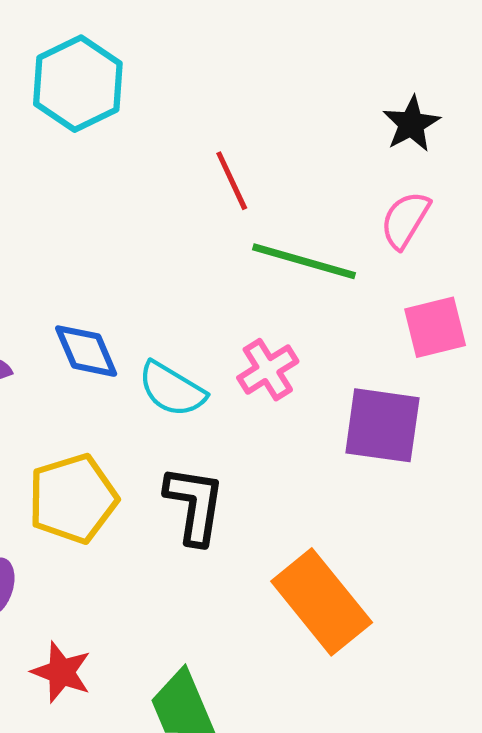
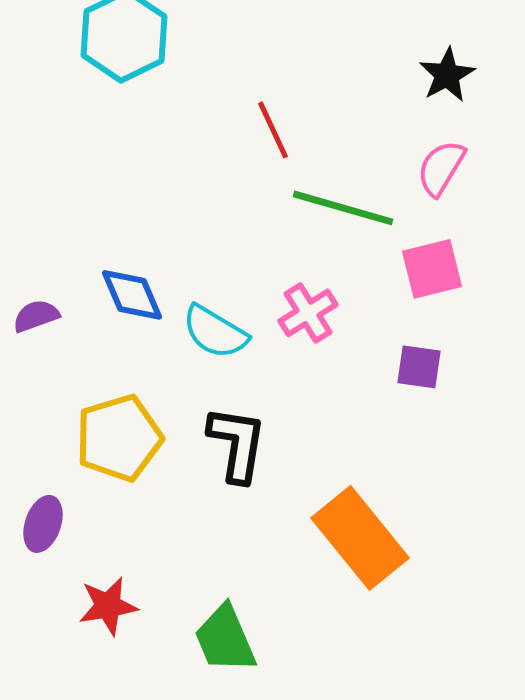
pink square: (435, 327) -> (432, 269), moved
purple square: (382, 425) -> (419, 367), size x0.6
red star: (61, 672) -> (108, 606), turned -30

